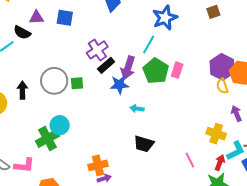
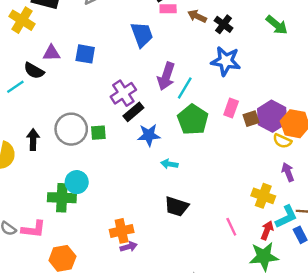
brown square: (213, 12) -> (251, 119), moved
blue star: (165, 18) -> (226, 61), moved, turned 30
purple arrow: (128, 68) -> (166, 76), moved
pink rectangle: (177, 70) -> (231, 108), moved
yellow semicircle: (222, 86) -> (282, 141), moved, turned -49
green cross: (47, 138) -> (62, 198), turned 30

